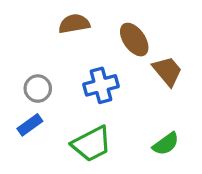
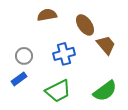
green semicircle: (166, 144) -> (105, 91), size x1.4

